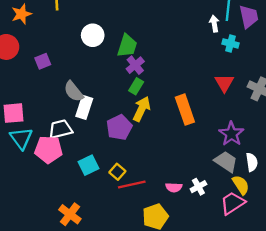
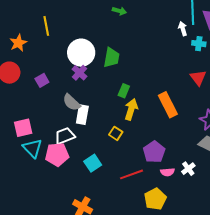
white circle: (93, 35) -> (81, 53), size x1.4
purple cross: (135, 65) -> (80, 73), moved
purple pentagon: (119, 127) -> (154, 152), moved
yellow square: (117, 172) -> (116, 133), moved

